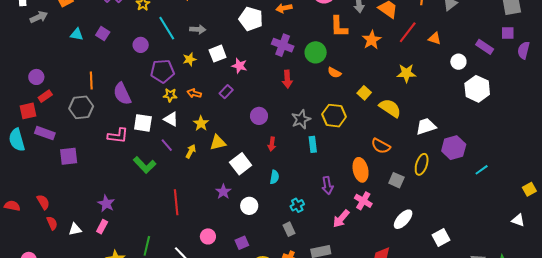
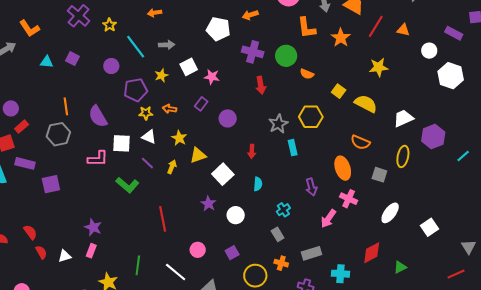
purple circle: (259, 116) -> (228, 118), moved

